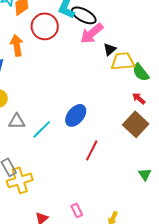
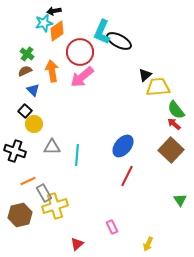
pink arrow: (92, 33) -> (82, 77), moved
green semicircle: (141, 72) -> (176, 110), moved
blue ellipse: (76, 115) -> (123, 146), moved
cyan line: (42, 129) -> (77, 155), turned -40
pink rectangle: (77, 210) -> (112, 227), moved

